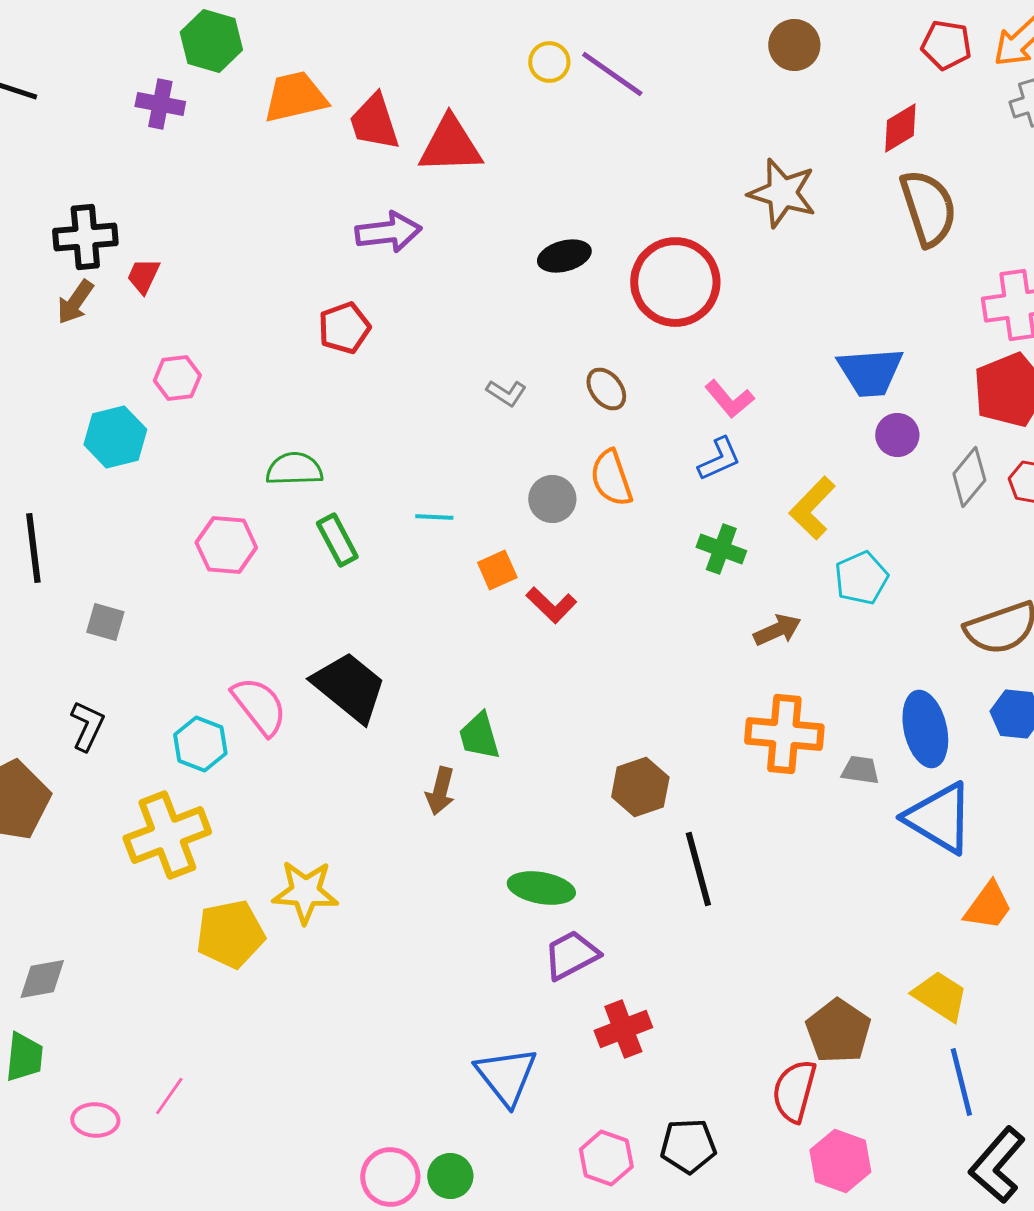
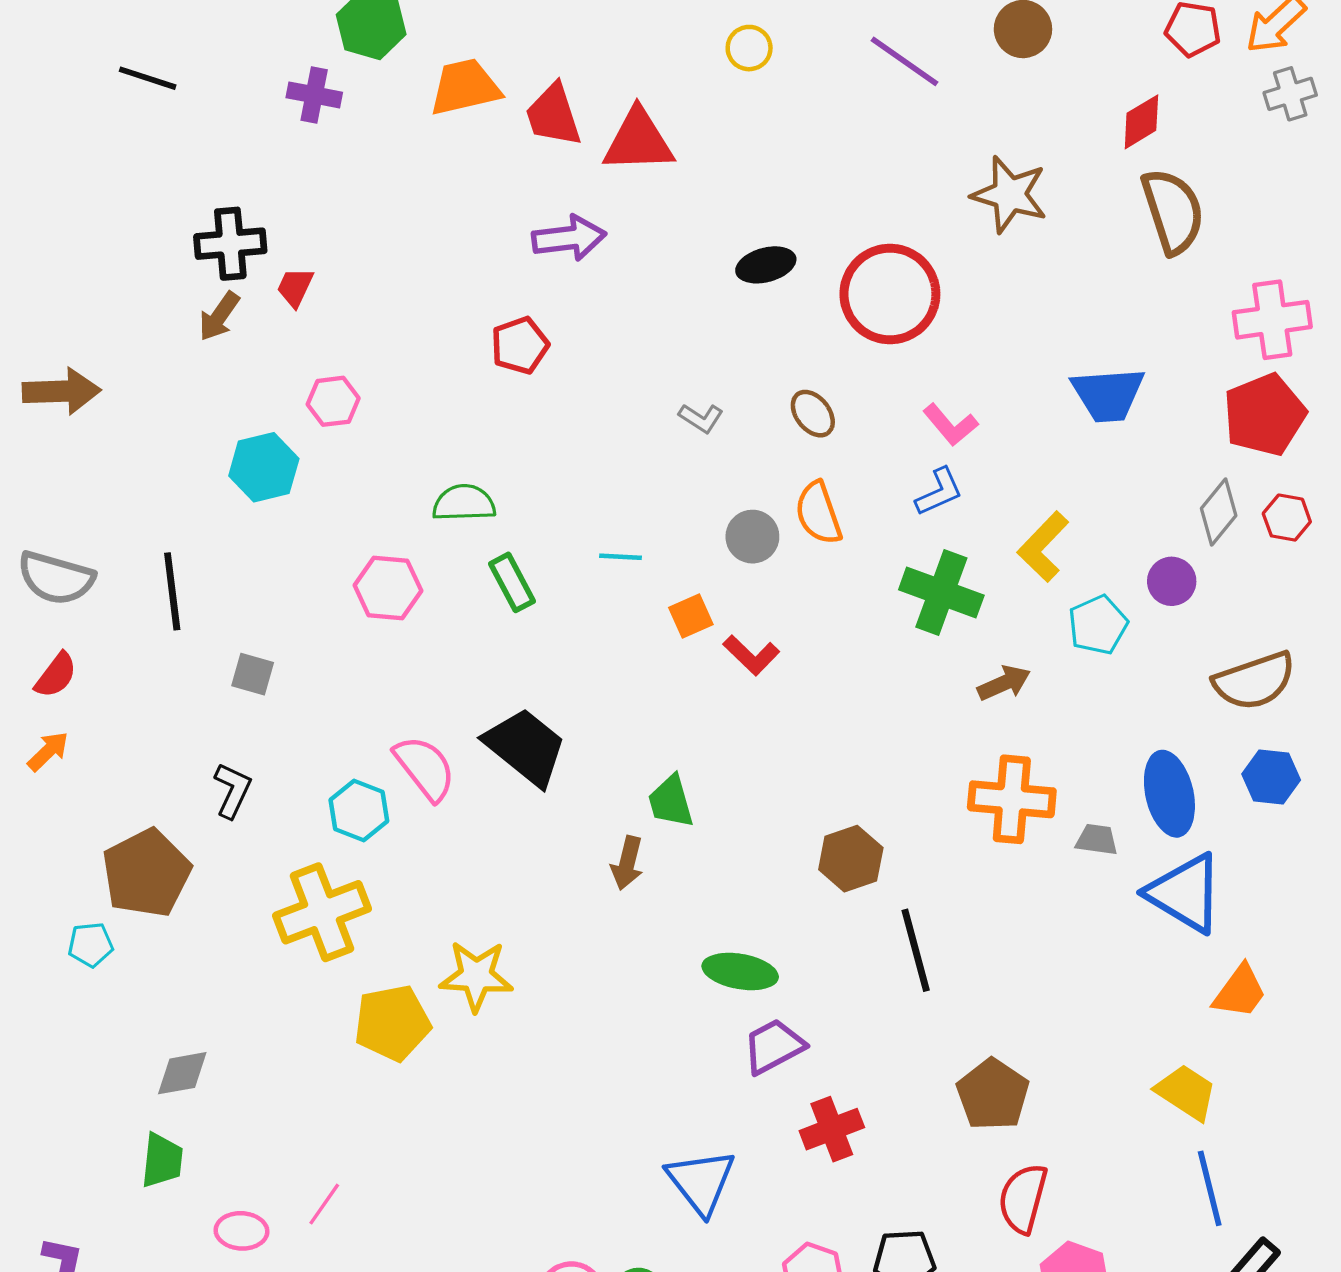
purple line: (612, 74) -> (904, 61), moved
purple circle: (897, 435) -> (1172, 581), moved
green cross: (721, 549) -> (941, 592), size x1.5
brown pentagon: (838, 1031) -> (993, 1094), moved

